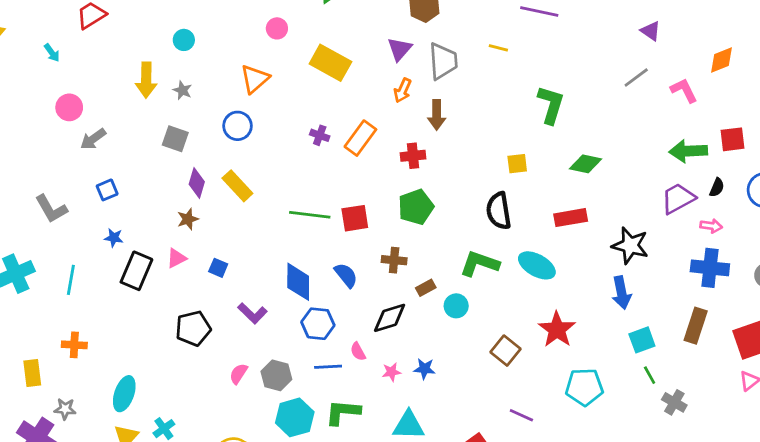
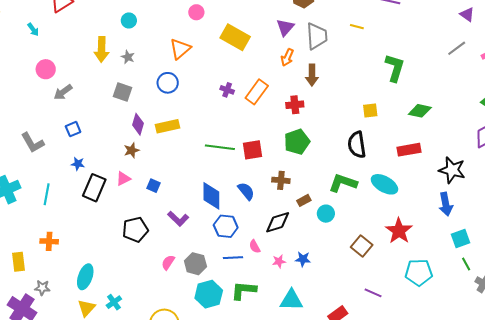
yellow rectangle: (237, 186) -> (168, 126), turned -60

